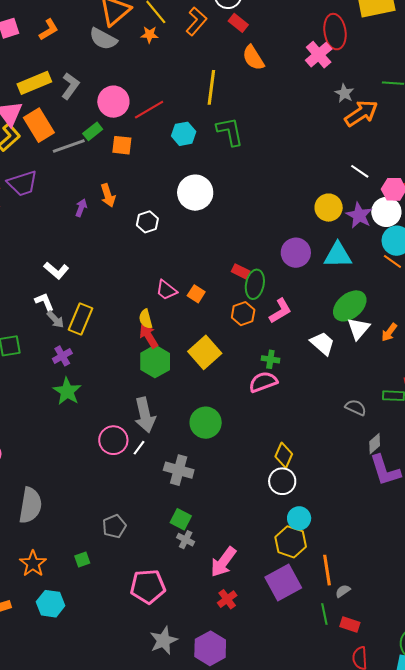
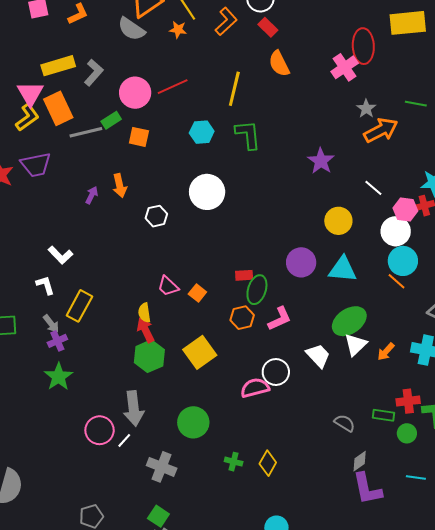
red line: (149, 110) -> (173, 87), moved
purple star: (359, 215) -> (321, 161), moved
red rectangle: (241, 271) -> (244, 275), turned -36
gray arrow: (55, 320) -> (51, 324), moved
green cross: (270, 359) -> (234, 462), moved
white circle: (282, 481) -> (276, 372), moved

